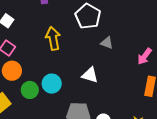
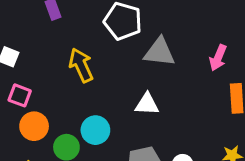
gray triangle: (107, 43) -> (159, 52), size x1.6

